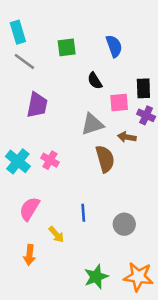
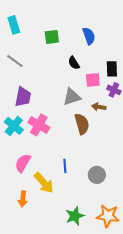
gray line: (24, 61) -> (15, 61), moved
purple trapezoid: (37, 105) -> (23, 97), moved
pink cross: (50, 160) -> (39, 125), size x1.5
yellow arrow: (56, 234) -> (44, 183), size x1.6

